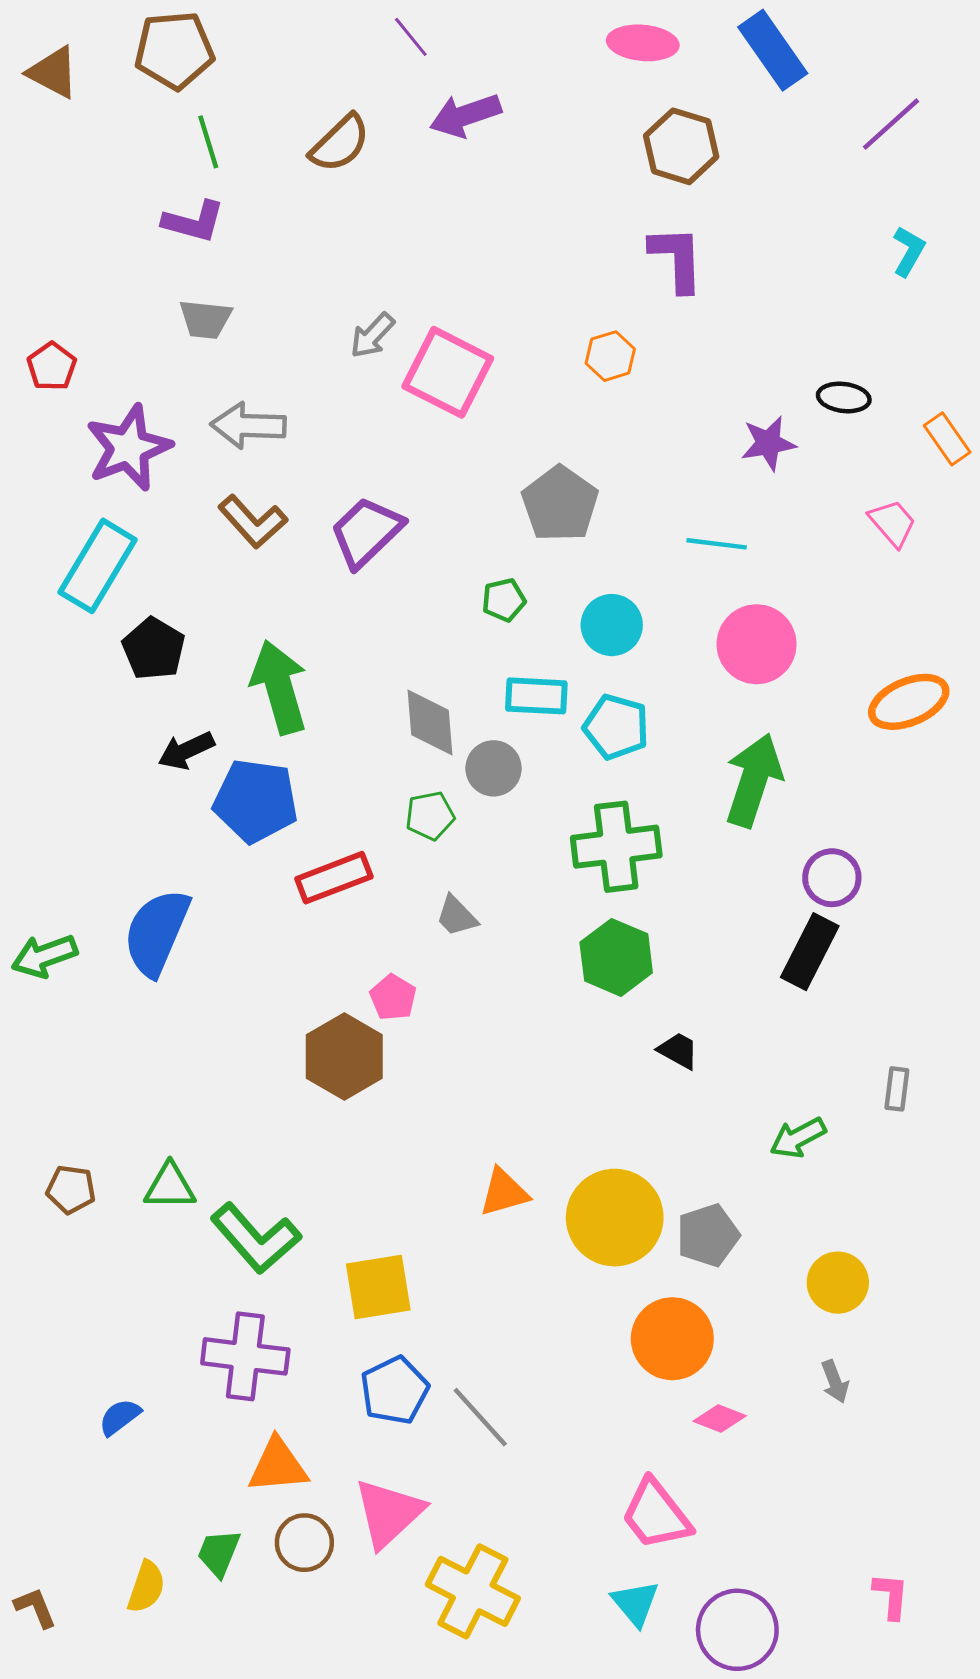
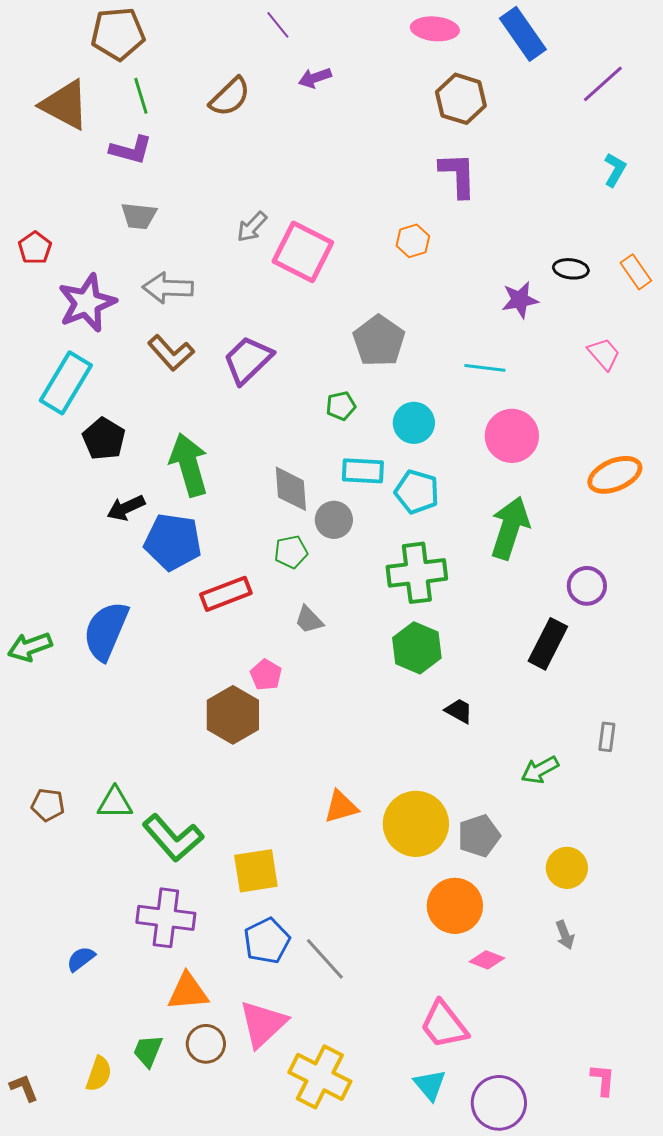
brown triangle: (53, 72) -> (65, 105), moved, size x1.4
purple arrow: (465, 115) -> (315, 78), size x0.7
orange rectangle: (947, 439) -> (636, 272), moved
purple circle: (832, 878) -> (587, 586), moved

